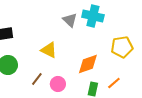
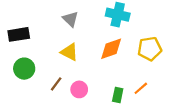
gray triangle: (70, 20) -> (70, 19), moved
orange diamond: (88, 64) -> (111, 49), moved

